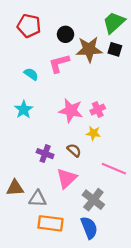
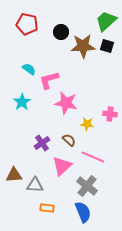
pink L-shape: (59, 63) -> (49, 80), moved
pink cross: (98, 110) -> (110, 114), moved, turned 32
purple cross: (45, 154) -> (42, 143), turned 35
pink line: (114, 169) -> (93, 157), moved
orange rectangle: (50, 223) -> (47, 208), size x0.6

